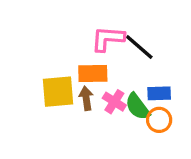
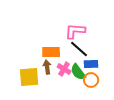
pink L-shape: (108, 39) -> (75, 31), moved
black line: (139, 47) -> (79, 49), moved
yellow square: (58, 92) -> (29, 77), moved

